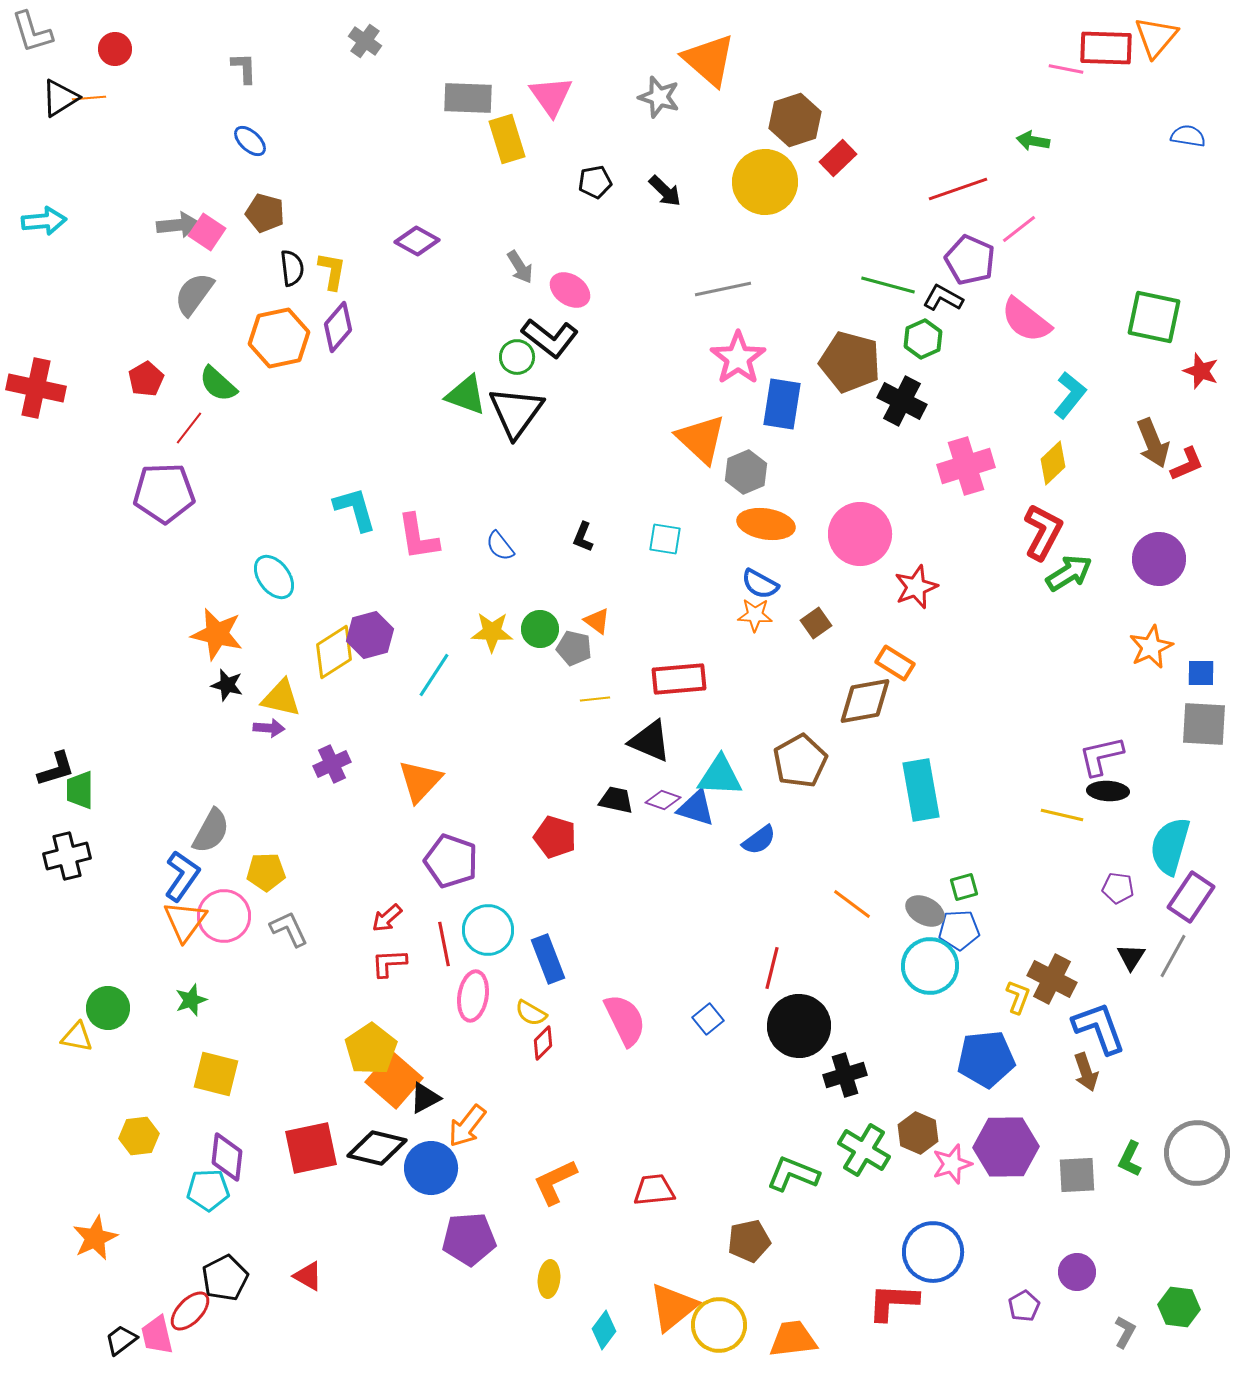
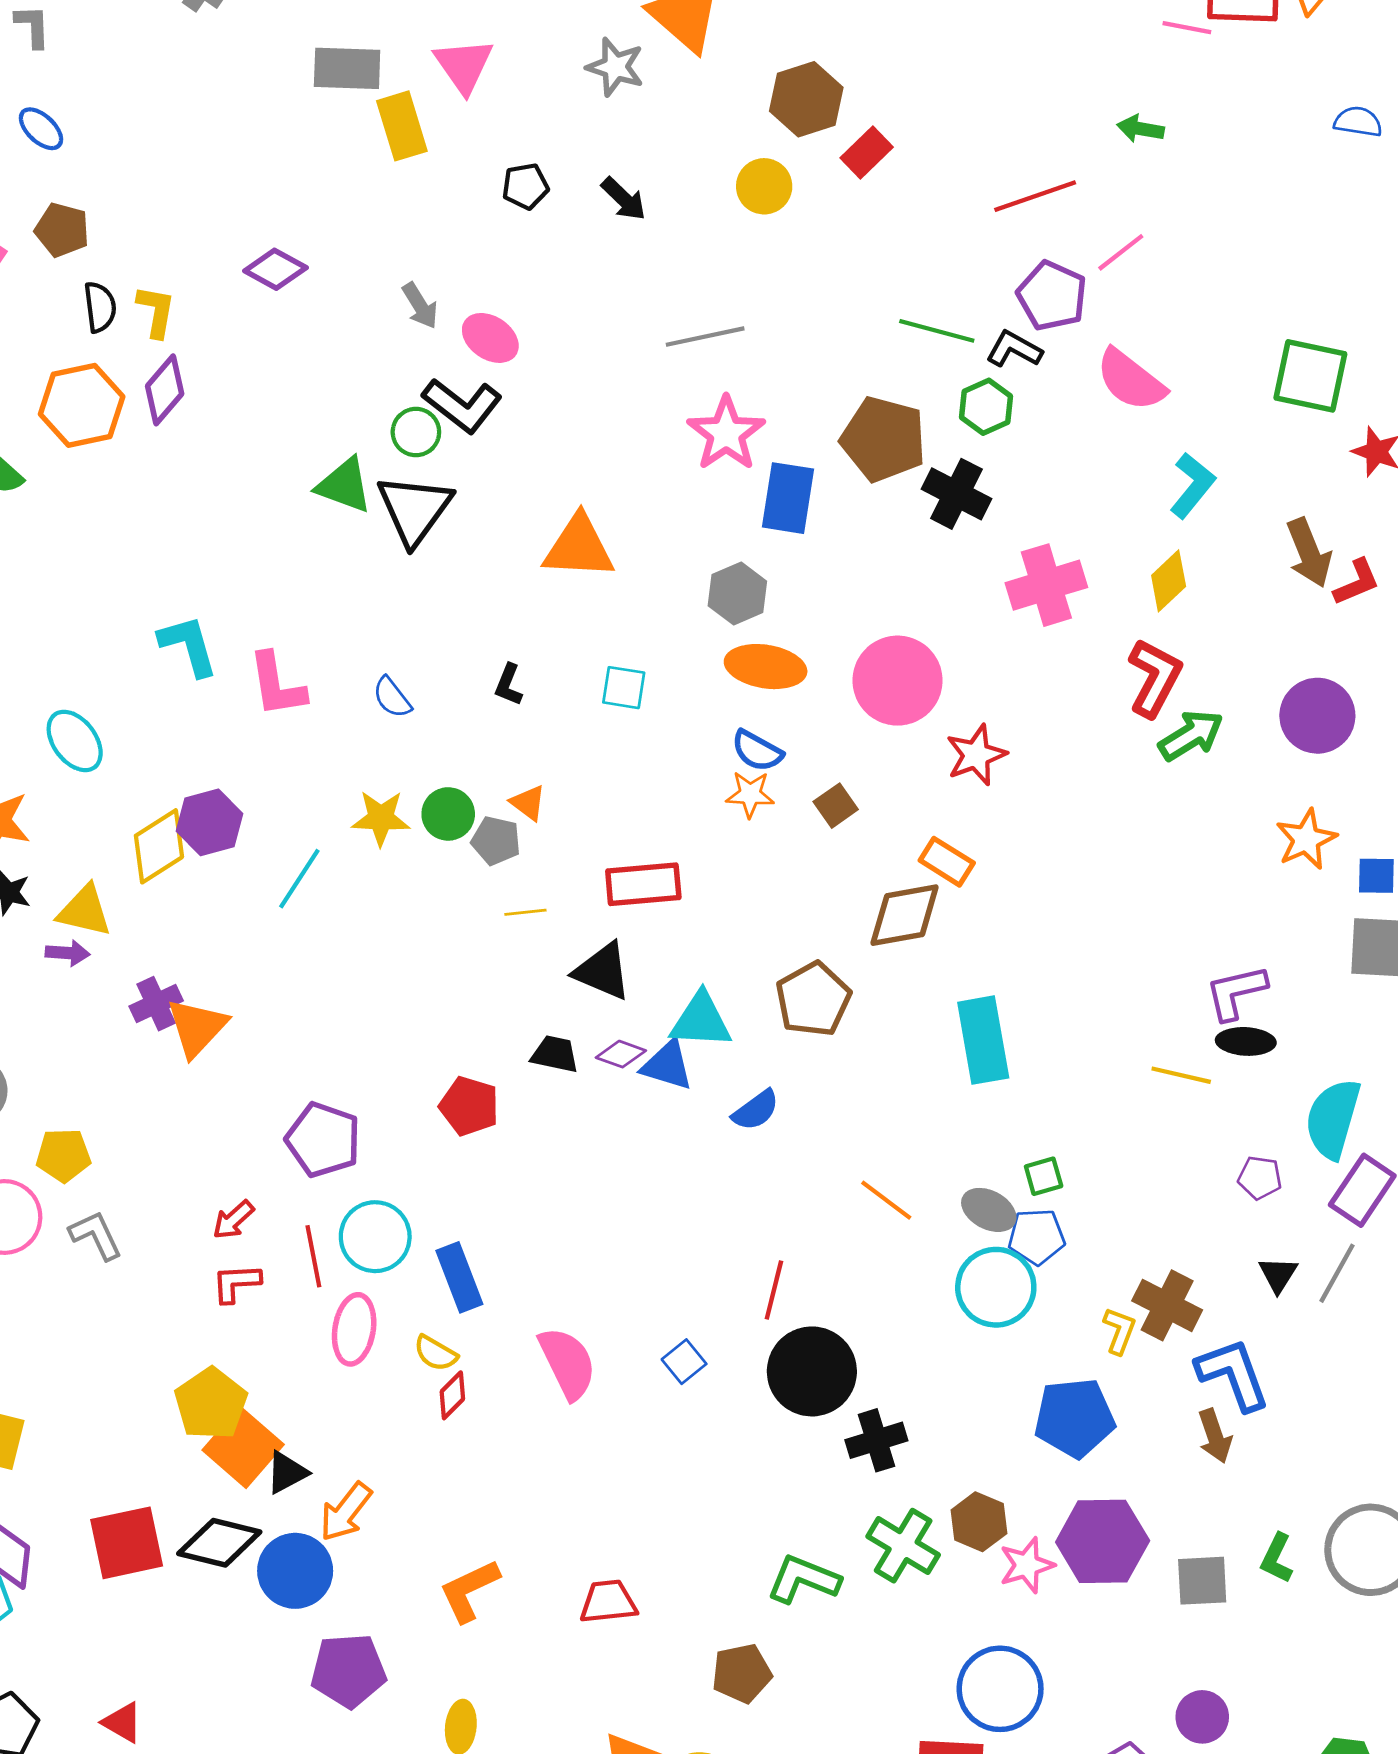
yellow circle: (765, 182) -> (764, 186), size x0.6
orange triangle: (701, 439) -> (579, 547), moved, turned -40
orange triangle: (420, 781) -> (197, 1027), moved

